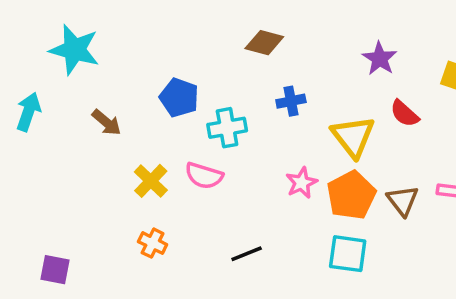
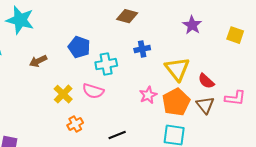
red semicircle: (404, 114) -> (206, 81), moved
brown arrow: (106, 122) -> (38, 61), turned 114
orange cross: (153, 243) -> (75, 124), moved, turned 35

